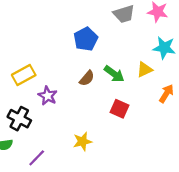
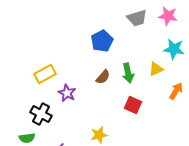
green arrow: (114, 74) -> (128, 73), turned 42

